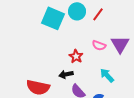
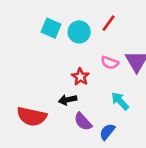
cyan circle: (77, 11) -> (79, 32), moved
cyan square: (53, 18) -> (51, 28), size x0.7

